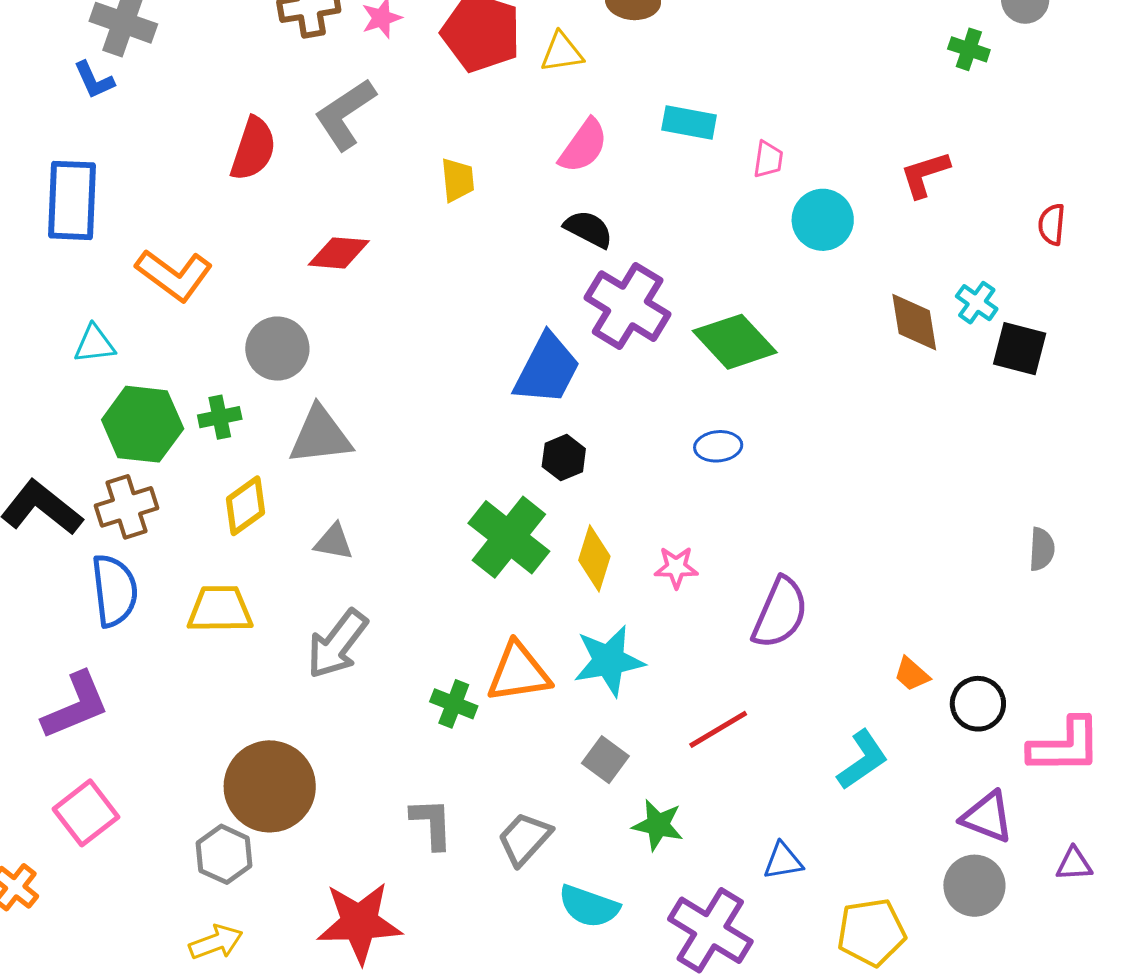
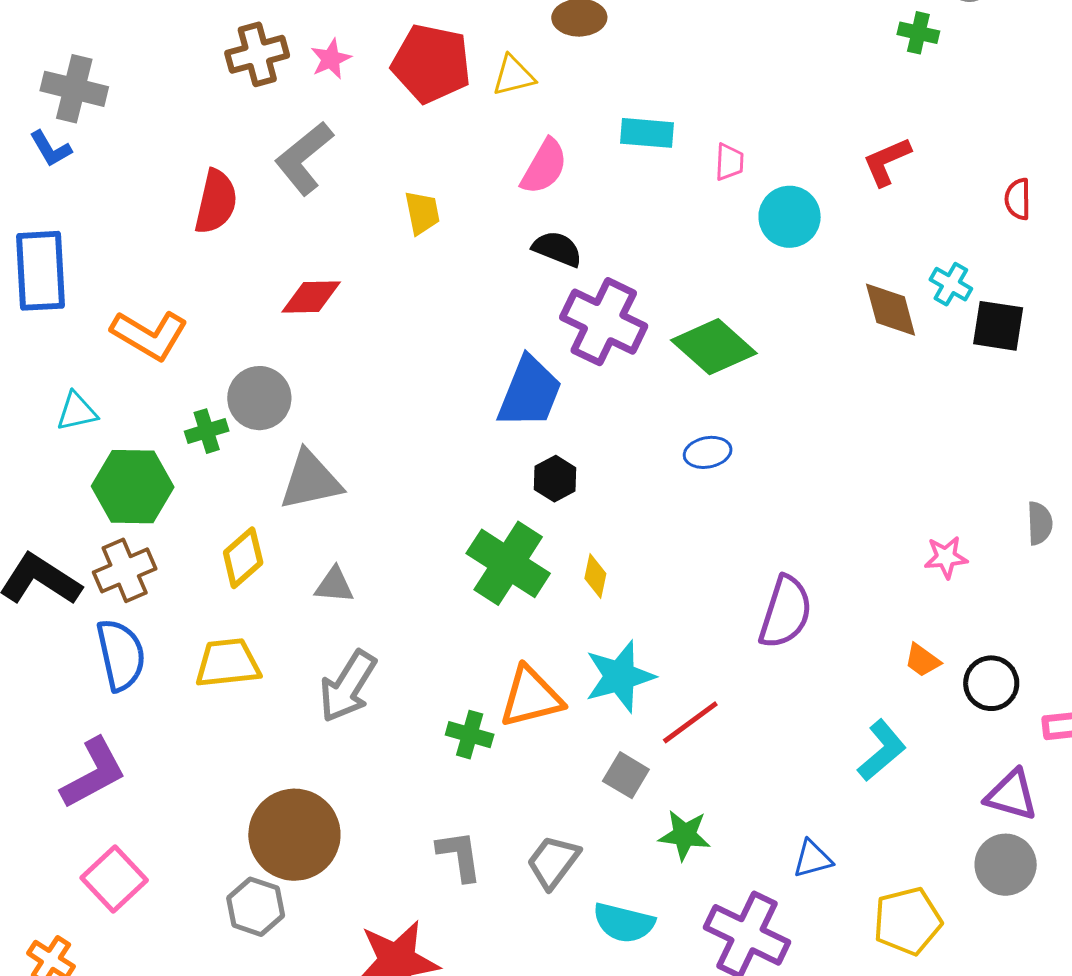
green cross: (220, 417) -> (207, 431), moved
yellow diamond: (594, 558) -> (595, 576), size x0.7
pink star: (676, 567) -> (946, 557), moved
red line: (718, 729) -> (690, 722), moved

